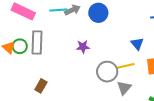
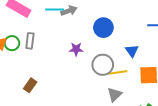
blue circle: (98, 13) -> (103, 28), moved
gray rectangle: (37, 42) -> (30, 41), size x0.7
gray circle: (107, 72) -> (103, 65), moved

